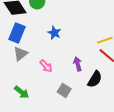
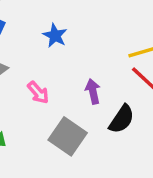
gray square: (64, 90) -> (68, 136), size x1.5

